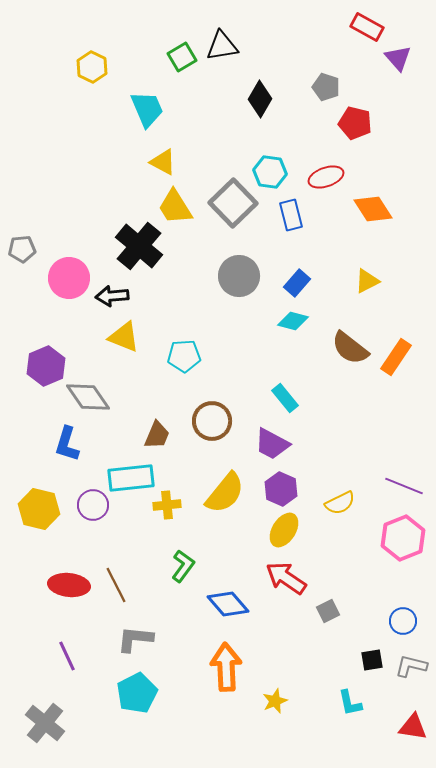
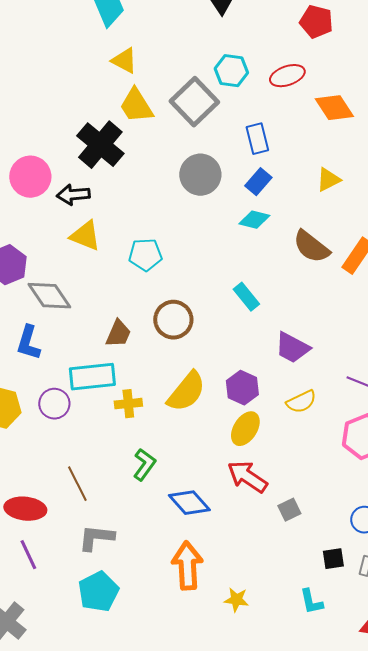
blue rectangle: (291, 215) -> (257, 139), moved
purple trapezoid: (272, 444) -> (292, 348), moved
red ellipse: (69, 585) -> (25, 509), moved
yellow star: (275, 701) -> (236, 600), turned 30

